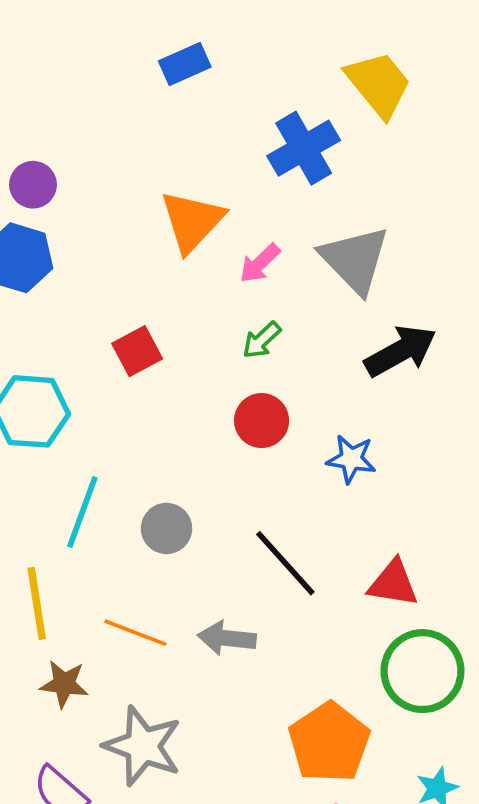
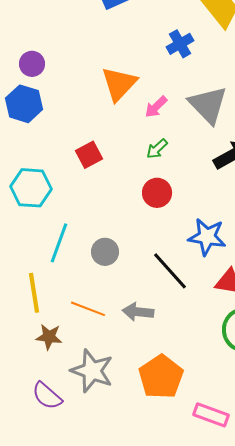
blue cross: (304, 148) -> (180, 44), size x0.7
blue star: (351, 459) -> (207, 237), moved, size x1.4
orange pentagon: (329, 742) -> (161, 377), moved

